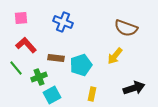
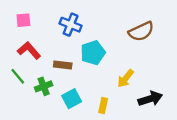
brown semicircle: (126, 28) -> (141, 31), turned -45
yellow arrow: (115, 56) -> (126, 79), moved
cyan pentagon: (81, 65) -> (93, 53), moved
cyan square: (52, 95) -> (72, 99), moved

